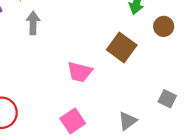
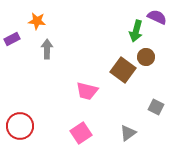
brown circle: (164, 26) -> (146, 57), moved
gray square: (167, 99) -> (156, 107), moved

